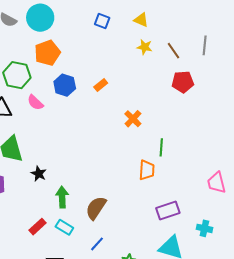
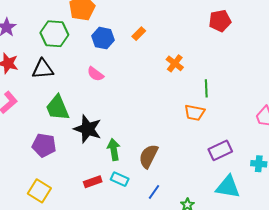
pink semicircle: (35, 103) -> (95, 74), moved
orange trapezoid: (147, 170) -> (195, 113), turned 105
black star: (39, 174) -> (88, 129), size x1.8
red rectangle: (37, 227) -> (93, 182), turned 30

